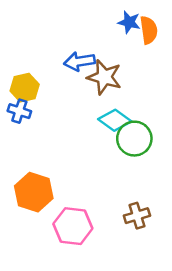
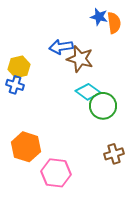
brown cross: (137, 216) -> (114, 154), moved

